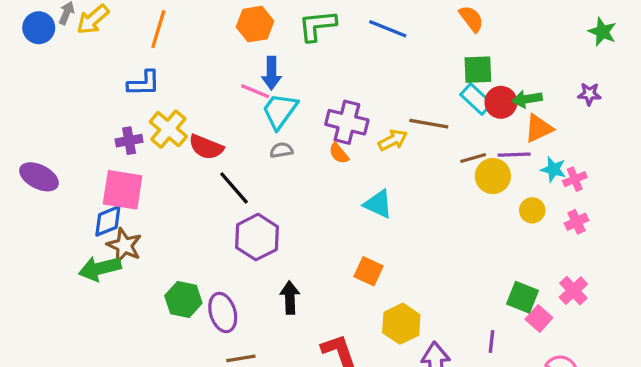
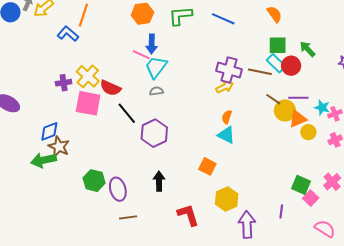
blue L-shape: (144, 83) -> (68, 34), moved, turned -140
green arrow: (527, 99) -> (308, 49), moved, turned 54
purple cross: (347, 122) -> (229, 70), moved
brown line: (429, 124) -> (260, 72), moved
orange triangle: (539, 128) -> (298, 119), moved
orange semicircle: (339, 153) -> (227, 117), moved, turned 56
brown line: (473, 158) -> (273, 99), turned 49
pink square: (123, 190) -> (88, 103), moved
cyan triangle: (378, 204) -> (226, 135), moved
purple hexagon: (257, 237) -> (154, 133), moved

